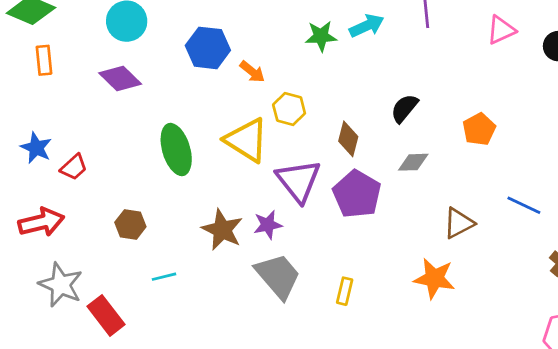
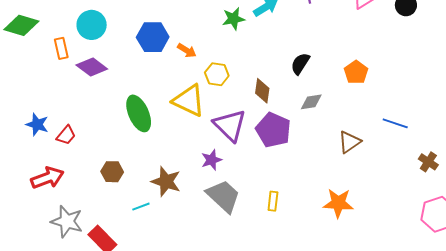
orange rectangle: (44, 60) -> (61, 48), moved
brown star: (222, 230) -> (166, 182), moved
orange star: (434, 278) -> (338, 203), moved

